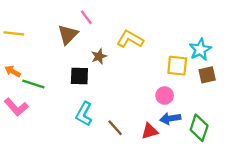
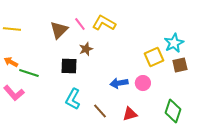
pink line: (86, 17) -> (80, 24), moved
yellow L-shape: (130, 39) -> (104, 23), moved
yellow square: (177, 66) -> (154, 57), turned -30
blue arrow: (170, 119) -> (119, 83), moved

